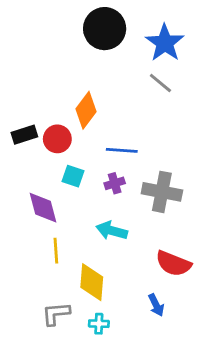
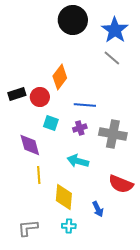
blue arrow: (156, 305) -> (98, 209), moved
gray L-shape: (56, 314) -> (28, 228), moved

